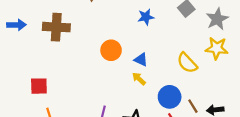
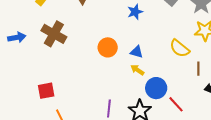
brown cross: (56, 27) -> (54, 34), turned 35
blue circle: (170, 97) -> (156, 88), moved
brown line: (193, 106) -> (198, 69), moved, turned 40

